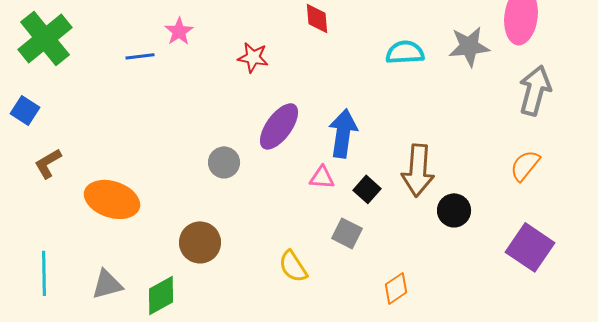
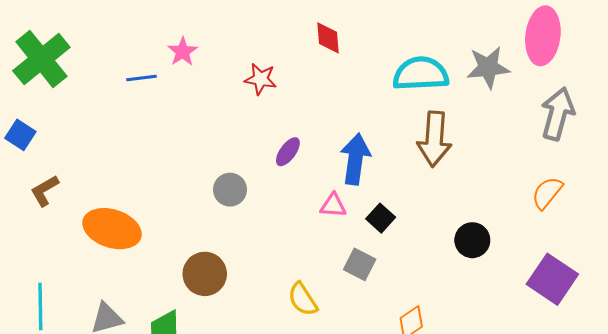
cyan semicircle: (405, 52) -> (421, 74), size x1.4
purple ellipse: (279, 126) -> (288, 152), size x0.6
brown arrow: (418, 170) -> (434, 139), moved

